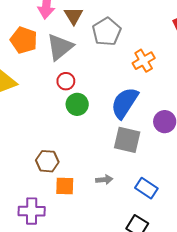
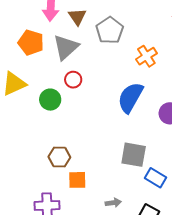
green circle: (77, 104) -> (50, 100), moved
gray square: (127, 140) -> (134, 155), moved
gray arrow: (104, 180) -> (113, 203), moved

